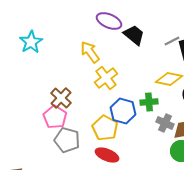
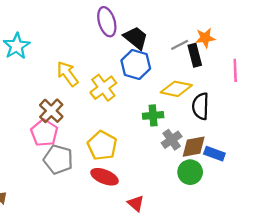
purple ellipse: (109, 21) -> (107, 22), turned 50
yellow arrow: (90, 52) -> (67, 74), moved
blue hexagon: (123, 111) -> (136, 65), moved
gray cross: (165, 123) -> (172, 140), turned 30

